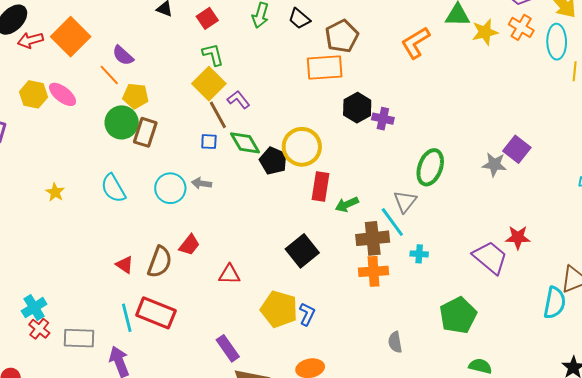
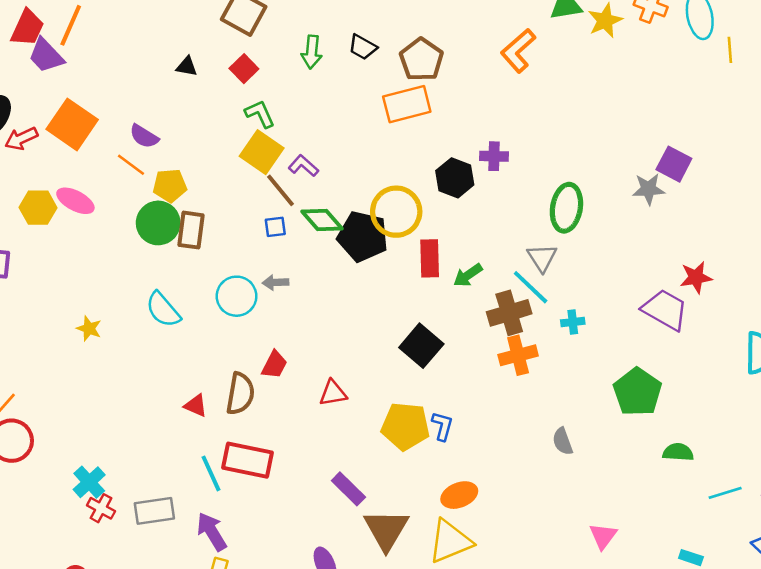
black hexagon: (357, 108) -> (455, 178), moved
black pentagon: (273, 161) -> (363, 236), size x1.4

